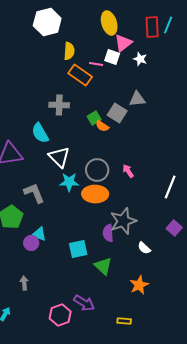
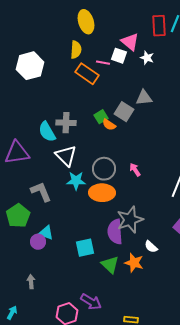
white hexagon: (47, 22) -> (30, 66), moved
yellow ellipse: (109, 23) -> (86, 22), moved
pink triangle: (123, 43) -> (130, 42), turned -42
gray cross: (59, 105) -> (66, 123), moved
purple semicircle: (108, 233) -> (115, 232), size x1.4
orange star: (139, 285) -> (134, 263), moved, turned -30

